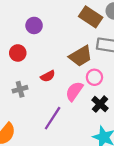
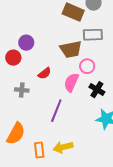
purple circle: (34, 25) -> (26, 43), moved
brown trapezoid: (81, 56) -> (71, 49), turned 30
gray cross: (20, 89) -> (22, 90), turned 32

